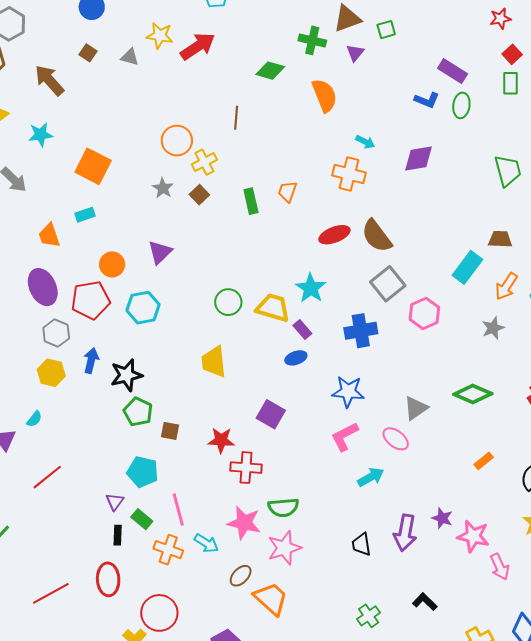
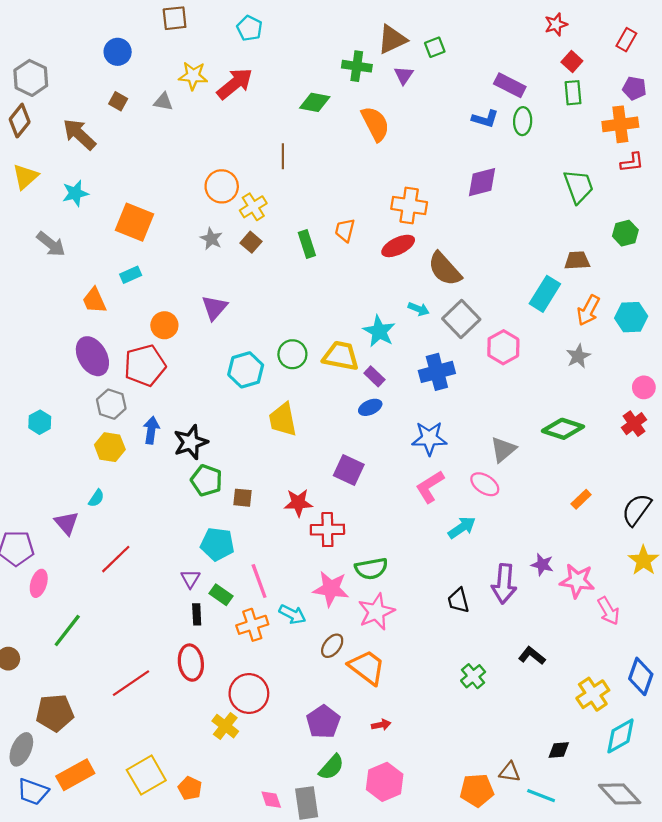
cyan arrow: (365, 142) -> (419, 309), moved
red ellipse: (334, 235) -> (398, 246), moved
cyan hexagon: (143, 308) -> (246, 370), moved
orange cross: (168, 550) -> (252, 625), turned -32

